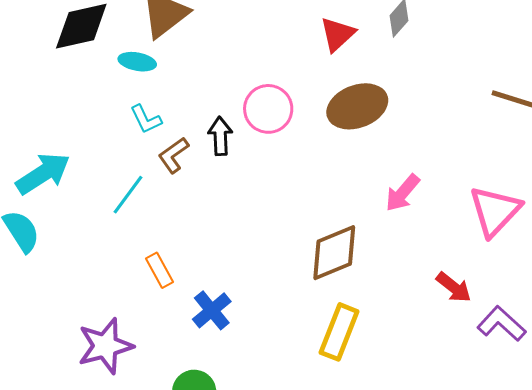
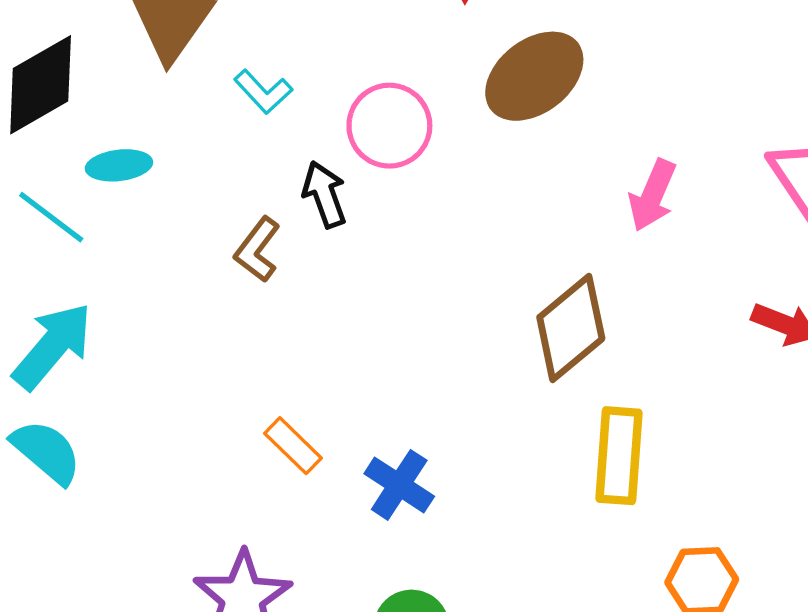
cyan ellipse: (137, 62) -> (119, 165), moved
cyan L-shape: (146, 119) -> (263, 92), moved
cyan line: (128, 195) -> (51, 217), moved, turned -72

